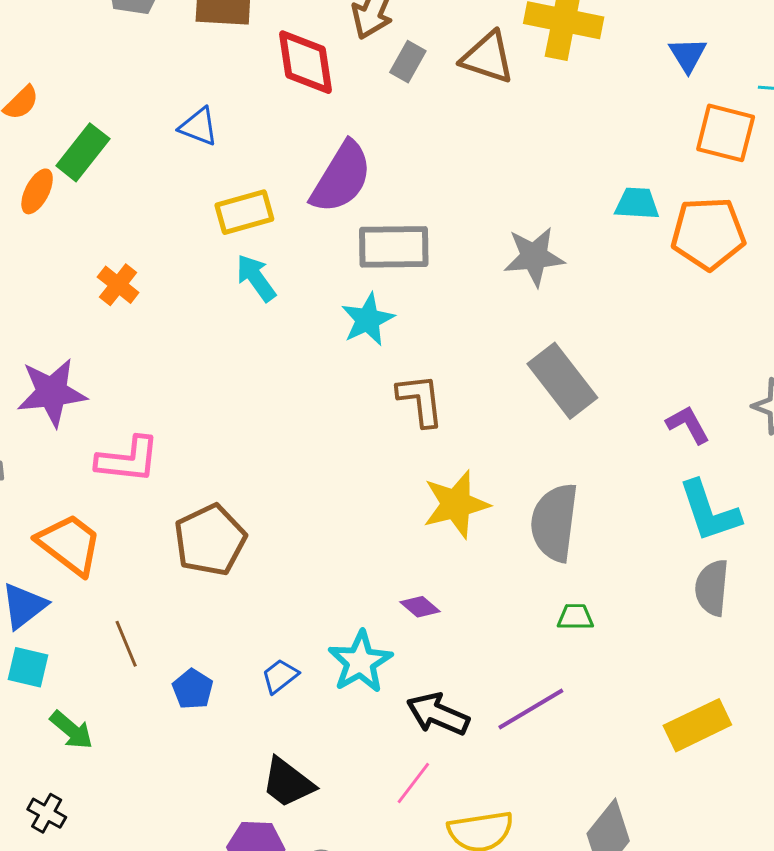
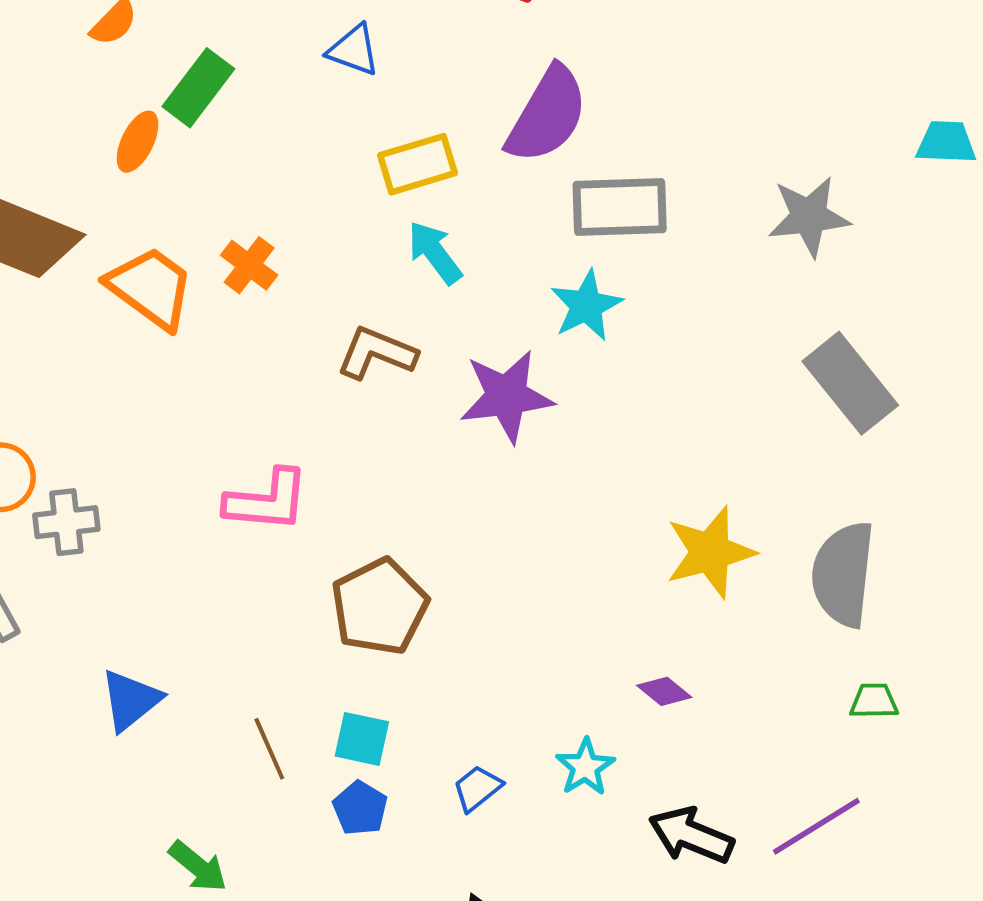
purple star: (52, 392) -> (507, 396), moved
brown L-shape: (420, 400) -> (377, 353), moved, turned -60
orange trapezoid: (69, 544) -> (151, 288), moved
cyan star: (360, 662) -> (585, 767), size x0.7
cyan square: (28, 667) -> (362, 739), moved

